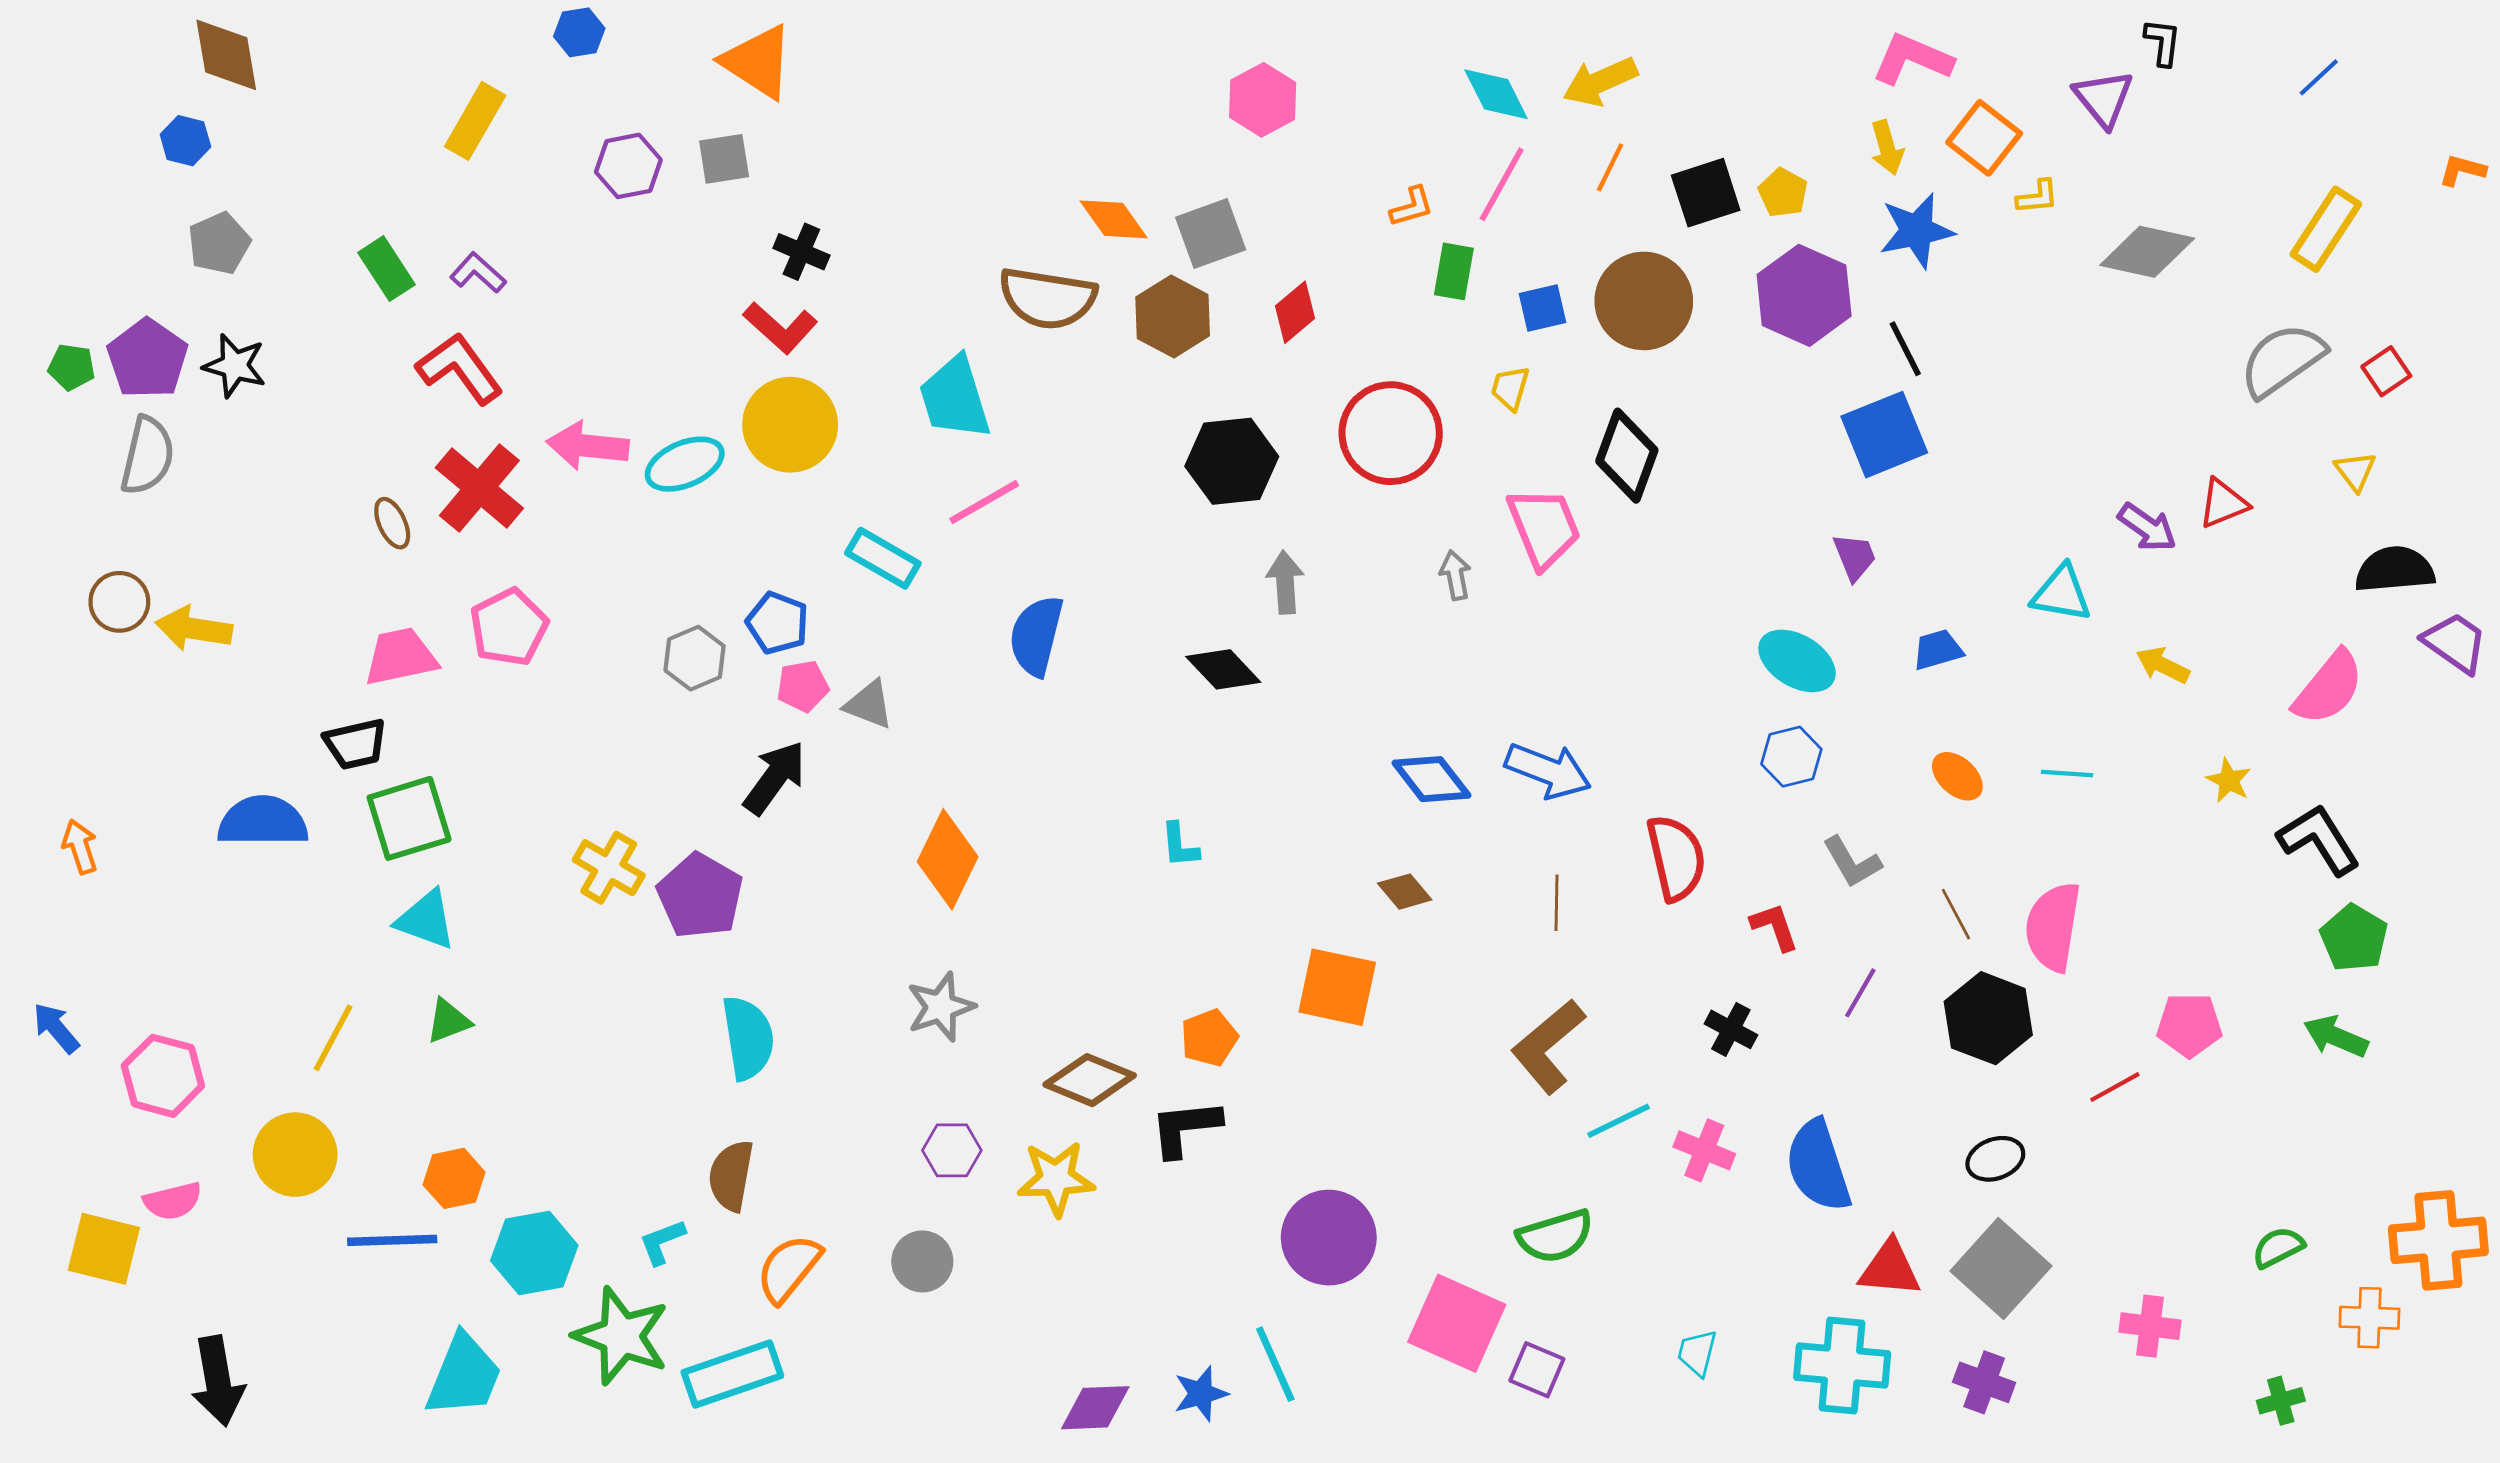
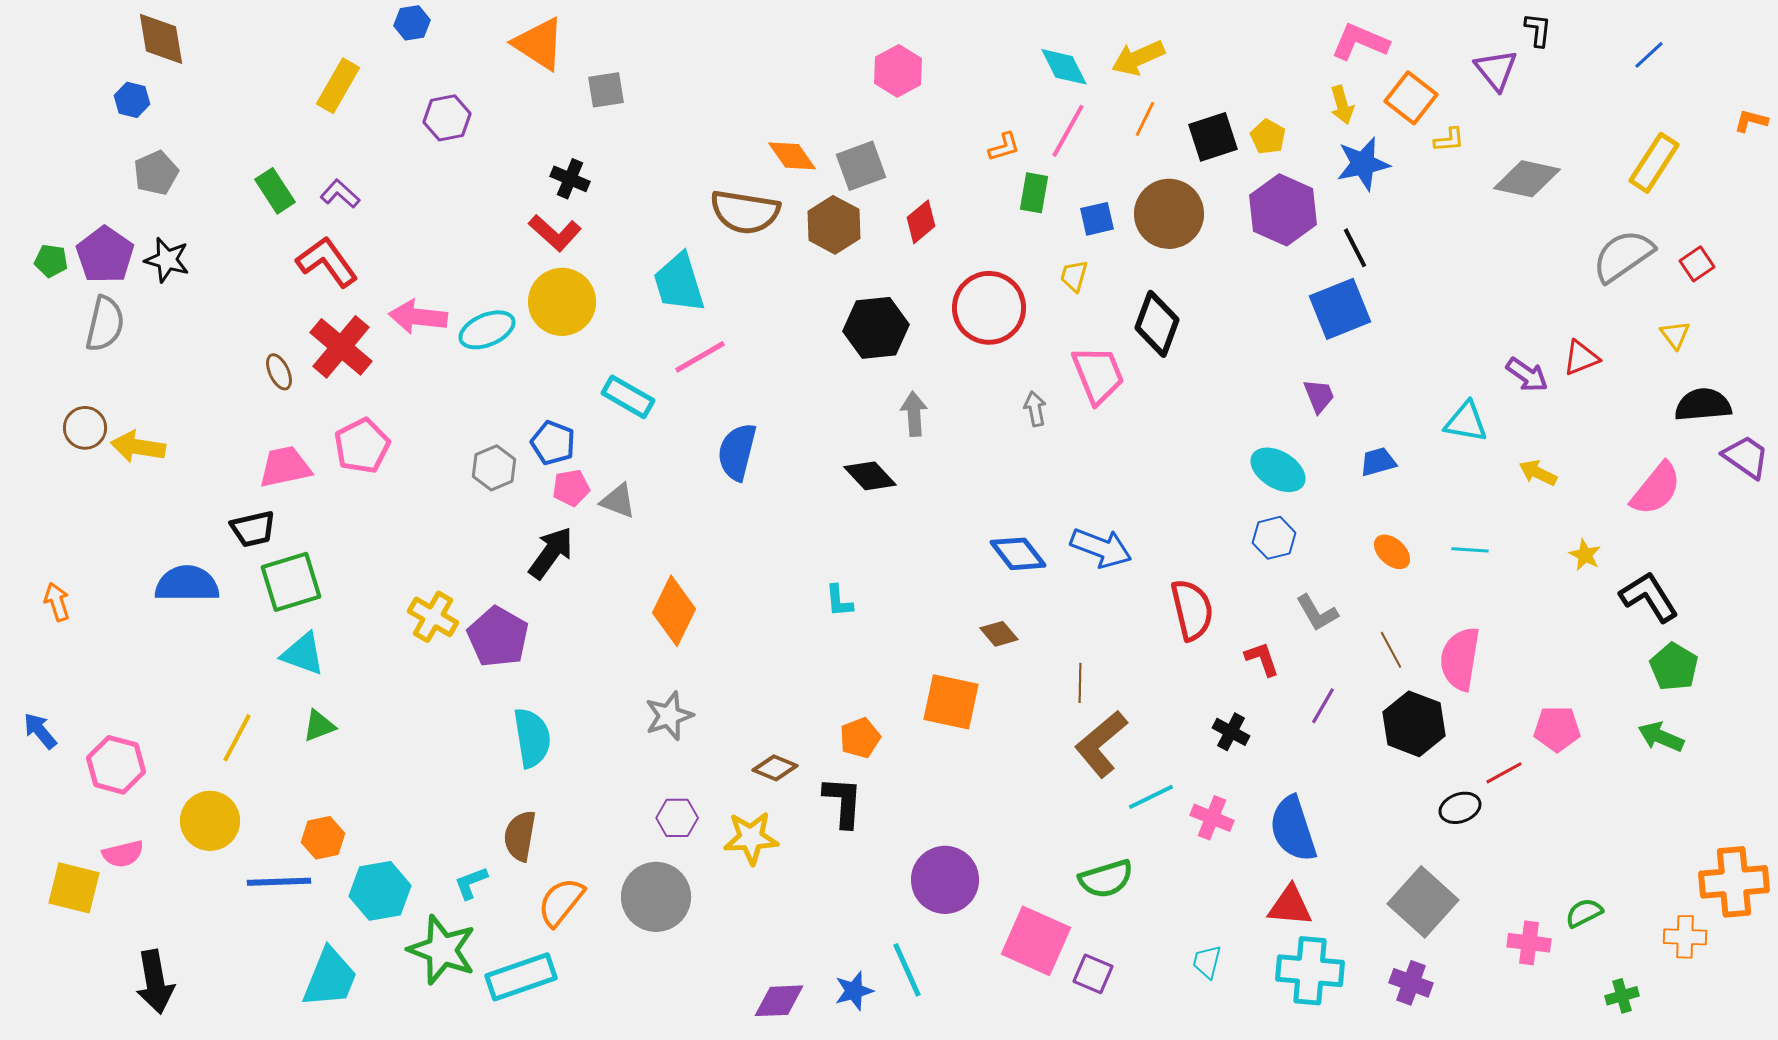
gray square: (724, 159) -> (606, 90), moved
brown line: (1557, 903) -> (1080, 683), moved
brown diamond: (1090, 1080) -> (775, 768), size x0.7
black L-shape: (1185, 1128) -> (843, 802), turned 100
black ellipse: (1995, 1159) -> (1460, 808), moved
green semicircle: (2278, 1247) -> (1584, 913), moved
gray circle: (922, 1261) -> (656, 897), size x1.6
red triangle: (1890, 1268) -> (1290, 906), moved

